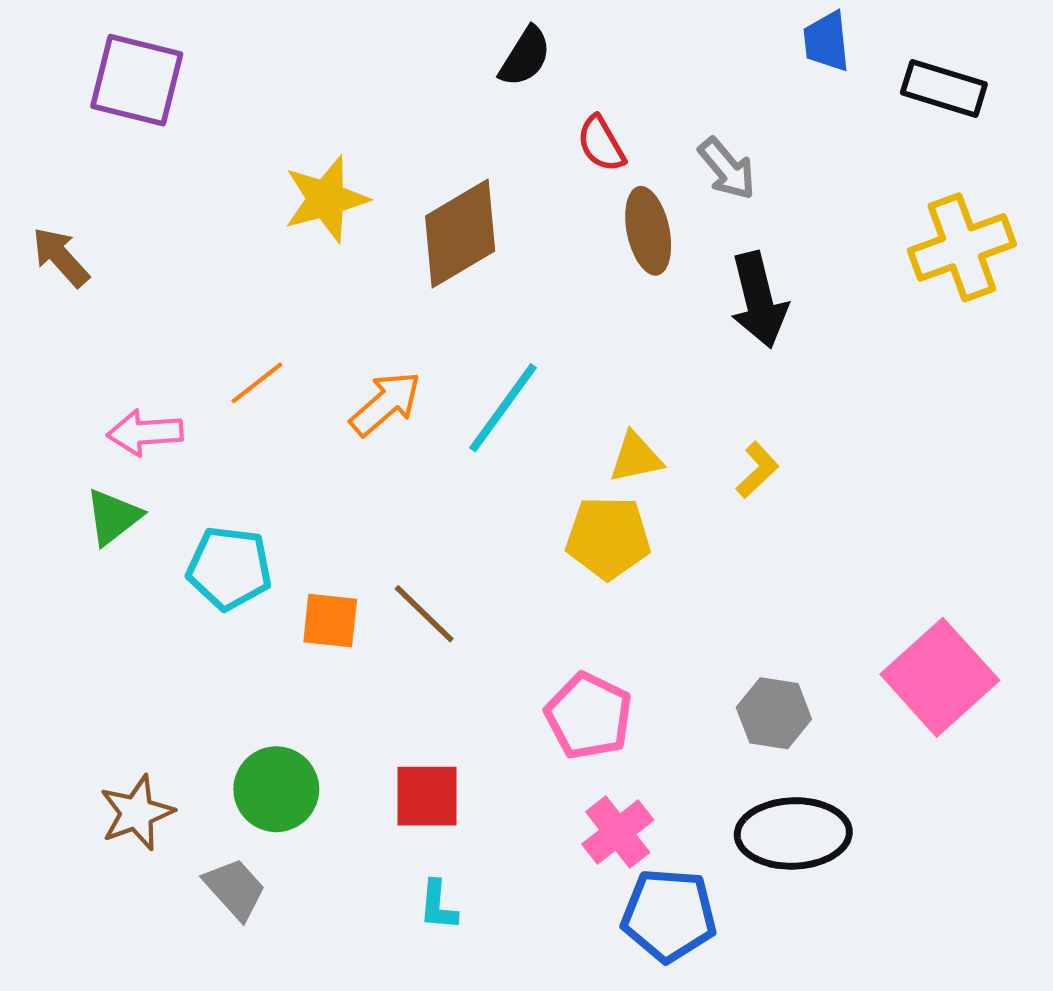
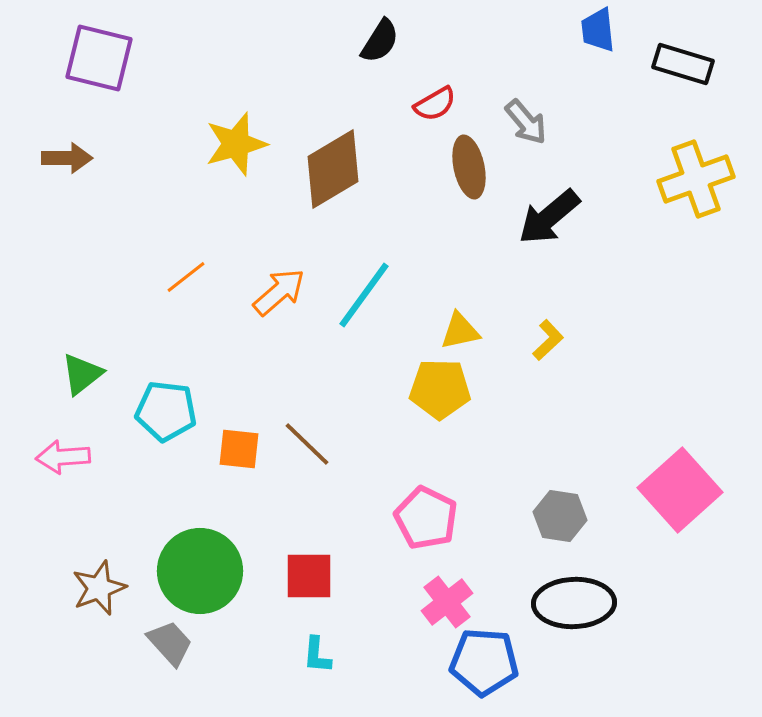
red semicircle: (601, 144) -> (435, 104), turned -90
brown arrow: (61, 257) -> (67, 158), moved, turned 132
black arrow: (759, 300) -> (549, 217), turned 64
pink arrow: (145, 433) -> (63, 457), moved
green circle: (276, 789) -> (200, 571), size x1.4

